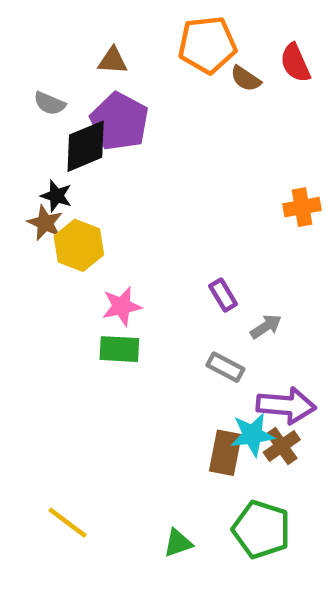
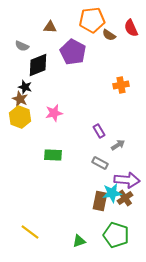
purple pentagon: (119, 121) -> (73, 52), moved
orange cross: (302, 207) -> (121, 85), moved
yellow hexagon: (79, 245) -> (20, 117), moved
pink star: (122, 306) -> (54, 113), moved

